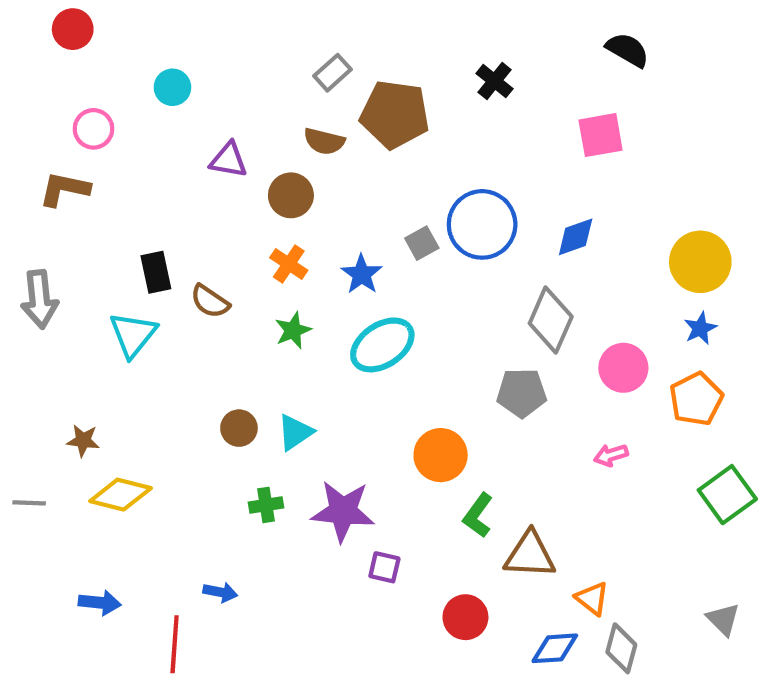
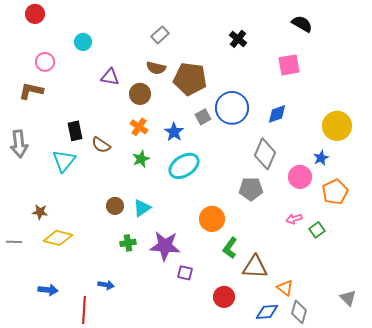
brown pentagon: (395, 114) -> (190, 79), moved
blue star: (700, 328) -> (321, 158), moved
green square: (727, 495) -> (317, 230), moved, size x0.6

